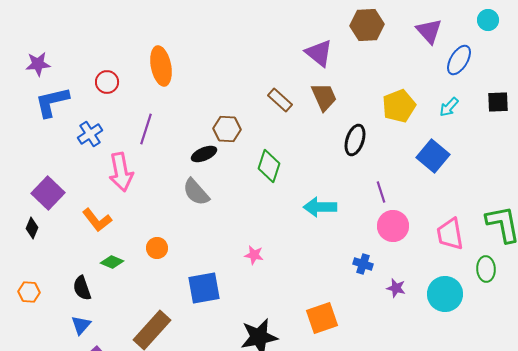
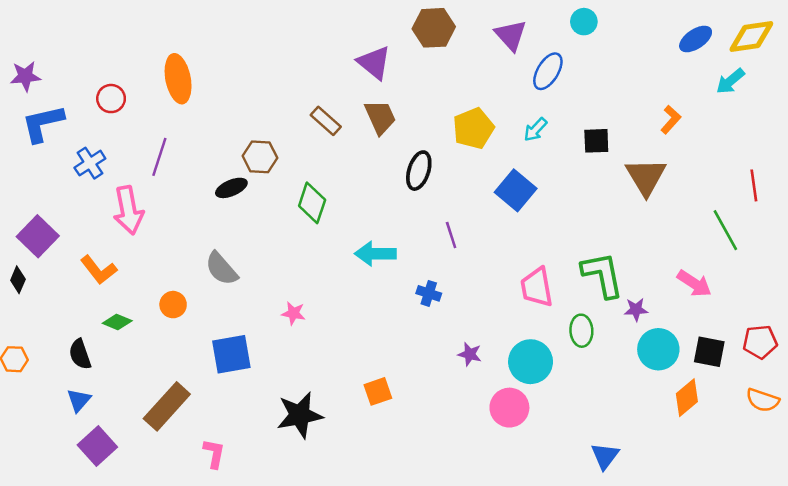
black square: (498, 102) -> (596, 141), moved
gray semicircle: (196, 192) -> (221, 269), moved
pink circle: (393, 226) -> (509, 408), moved
blue cross: (363, 264) -> (429, 293), moved
orange square: (322, 318) -> (378, 391), size x0.7

